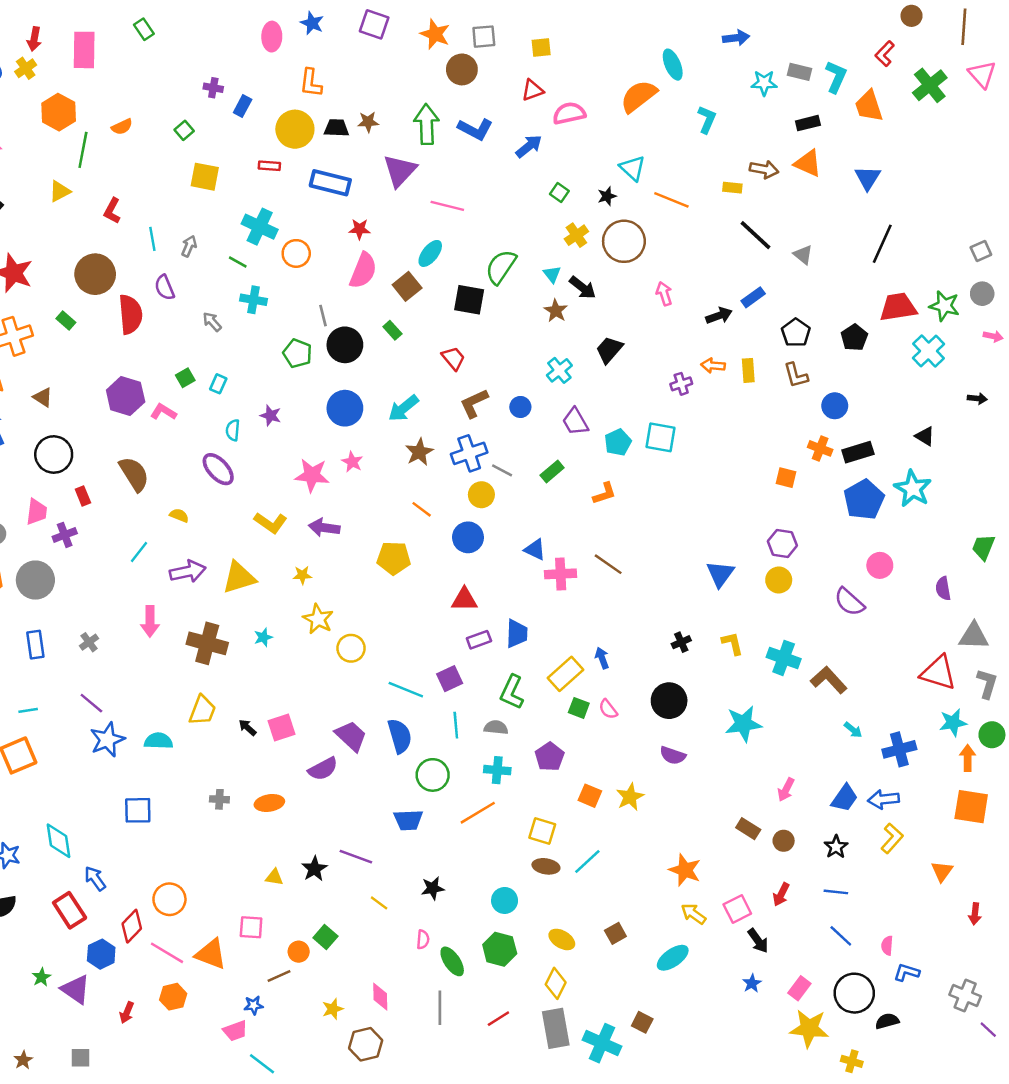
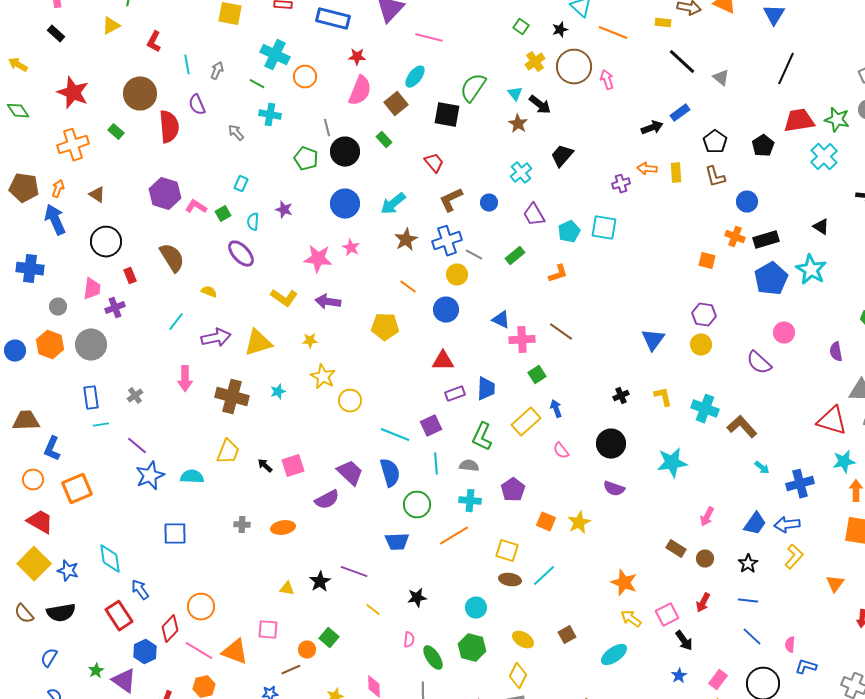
pink arrow: (664, 294) -> (607, 80), moved
green square: (185, 378) -> (223, 214), moved
green square: (579, 708) -> (537, 375), moved, turned 36
cyan line: (28, 710) -> (101, 425), moved

